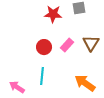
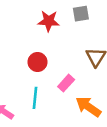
pink rectangle: (67, 45) -> (66, 83), moved

